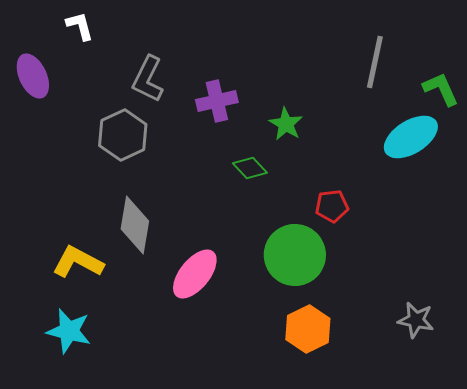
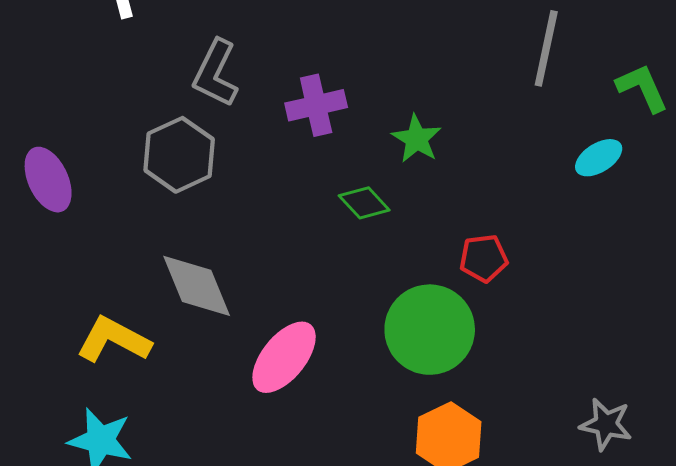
purple ellipse: (33, 76) -> (48, 180), moved
cyan ellipse: (411, 137) -> (599, 158), size x0.6
gray diamond: (135, 225) -> (197, 286), turned -32

